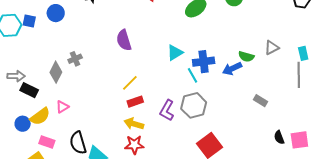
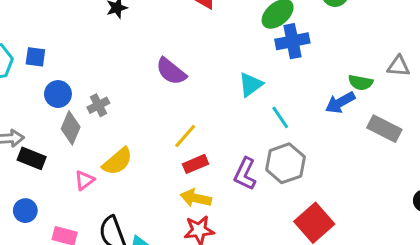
blue circle: (56, 13) -> (58, 94), moved
blue square: (29, 21) -> (35, 57), moved
purple semicircle: (124, 40) -> (171, 71), turned -30
gray triangle: (272, 48) -> (399, 66), turned 35
blue cross: (204, 62) -> (292, 41), moved
gray rectangle: (260, 101) -> (384, 129), moved, size x1.5
yellow semicircle: (40, 116) -> (117, 161), moved

